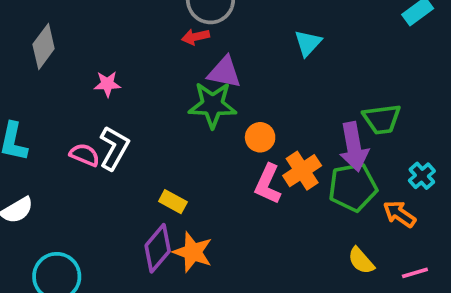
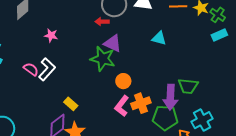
cyan triangle: (308, 43) -> (159, 38), turned 49
cyan cross: (422, 176) -> (202, 120), size x1.5

